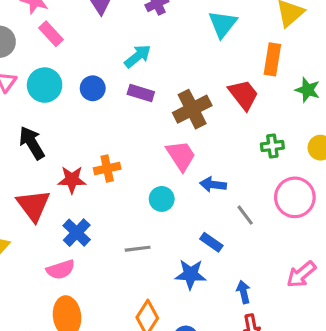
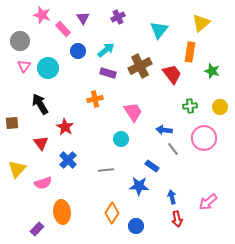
pink rectangle: (51, 34) -> (63, 29), moved
blue circle: (93, 88) -> (78, 51), moved
brown cross: (192, 109) -> (140, 66), moved
orange cross: (107, 168) -> (95, 99), moved
red star: (72, 180) -> (65, 127), turned 30
blue arrow: (213, 185) -> (164, 130), moved
red triangle: (33, 205) -> (41, 143), size x0.7
pink semicircle: (61, 270) -> (43, 183), moved
pink arrow: (301, 274) -> (208, 202), moved

